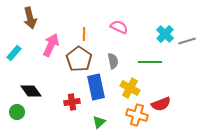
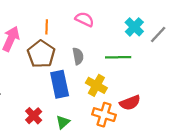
gray line: (187, 41) -> (158, 34), turned -30
red cross: (72, 102) -> (34, 116), moved, turned -35

